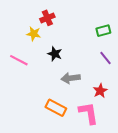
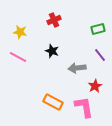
red cross: (47, 18) -> (54, 20), moved
yellow star: (34, 34) -> (20, 32), moved
gray arrow: (71, 78) -> (77, 68), moved

